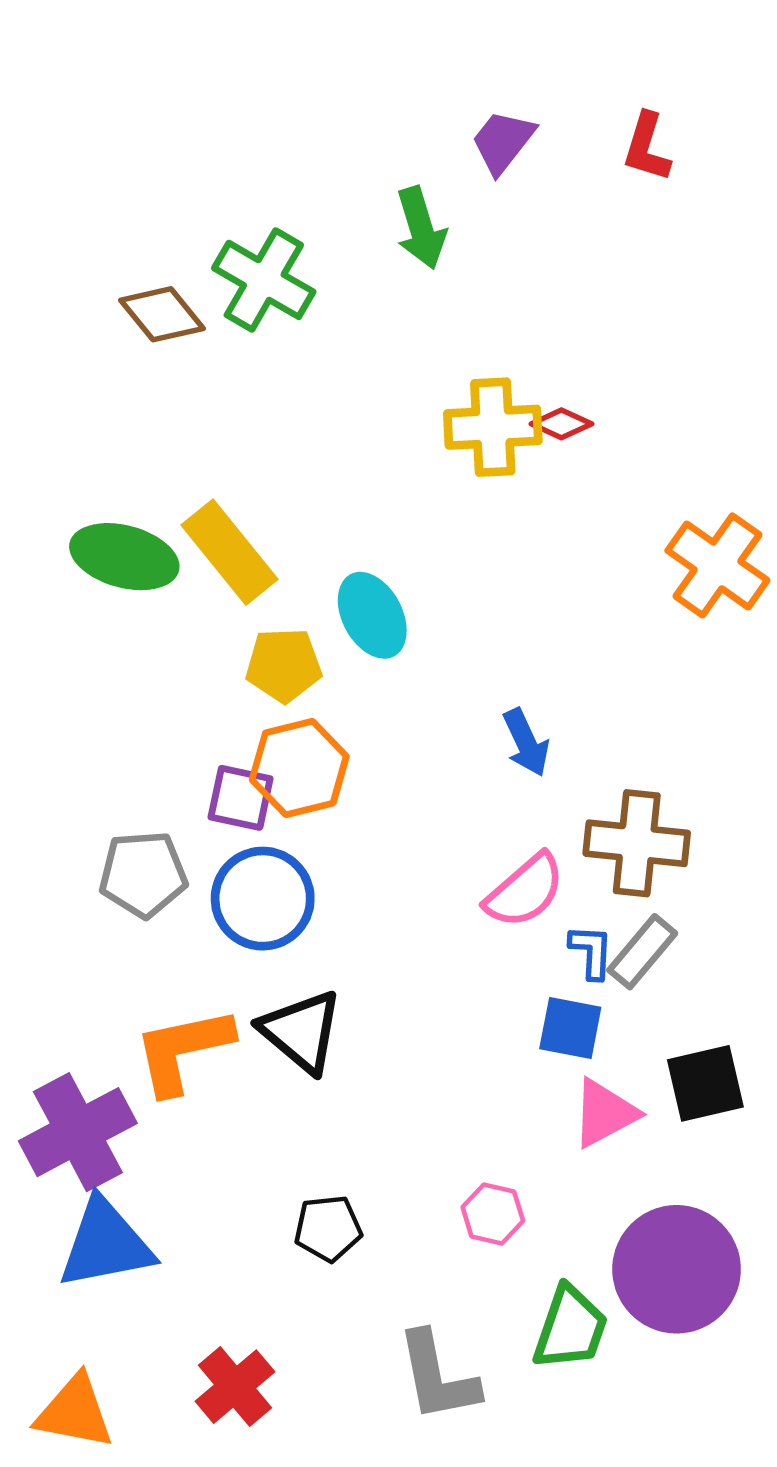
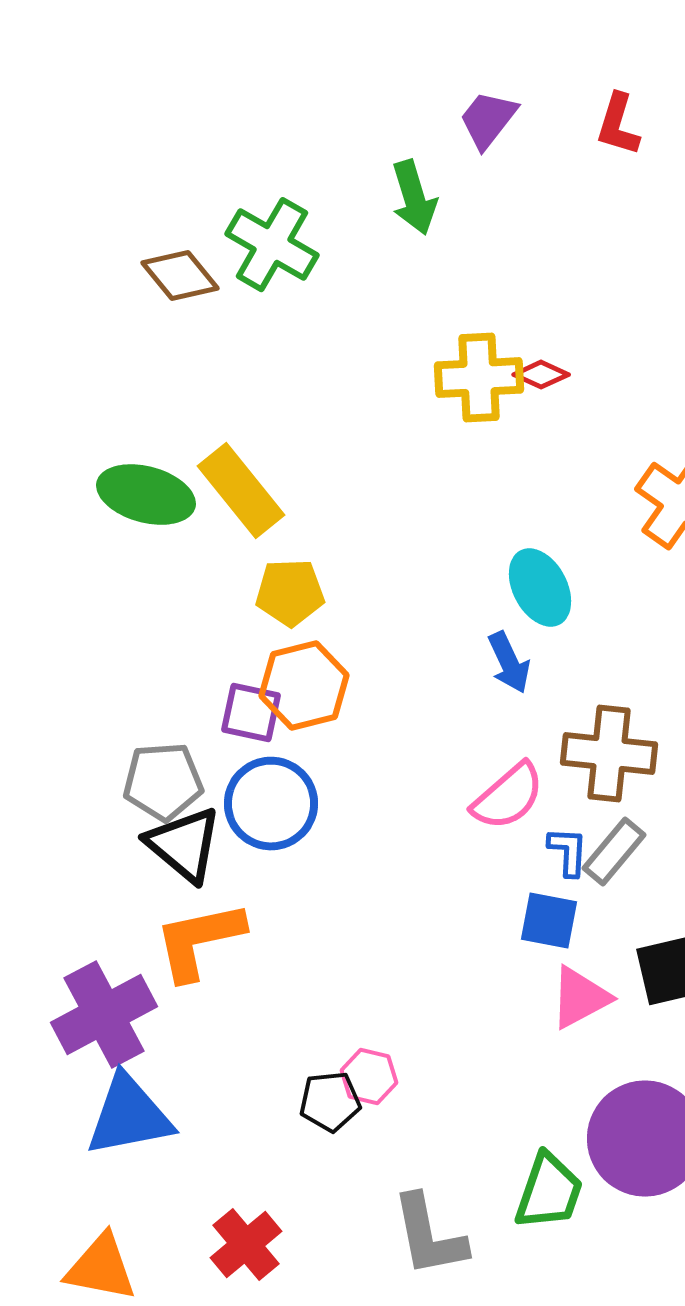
cyan ellipse: (372, 615) -> (540, 588), moved
black triangle: (301, 1031) -> (184, 845), moved
pink hexagon: (493, 1214) -> (369, 1077), moved

